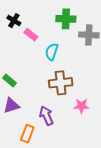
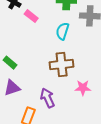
cyan semicircle: (52, 52) -> (63, 31), moved

